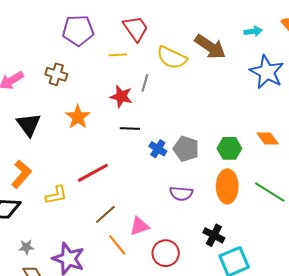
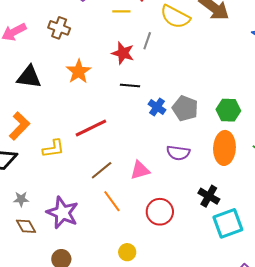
black triangle: (29, 125) -> (29, 77), turned -48
pink triangle: (139, 226) -> (140, 170), moved

